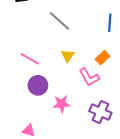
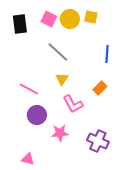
yellow triangle: (68, 56) -> (62, 79), moved
pink L-shape: (89, 77) -> (73, 104), moved

